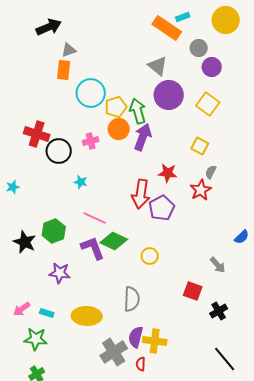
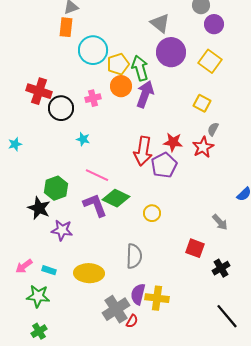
red star: (168, 173) -> (173, 142), moved
black star: (25, 242) -> (39, 208), moved
red semicircle: (141, 364) -> (132, 321), moved, turned -152

